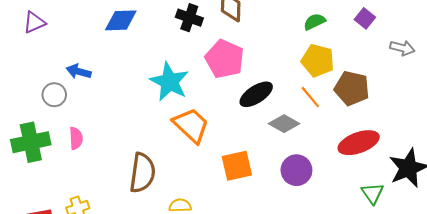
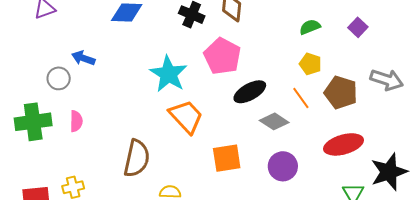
gray arrow: (402, 48) -> (387, 80), moved, size x1.4
yellow pentagon: (318, 61) -> (310, 64), size x0.7

